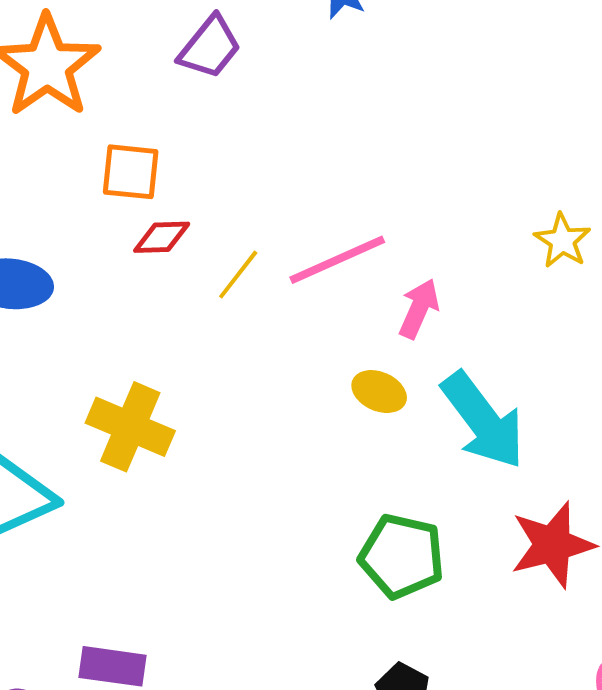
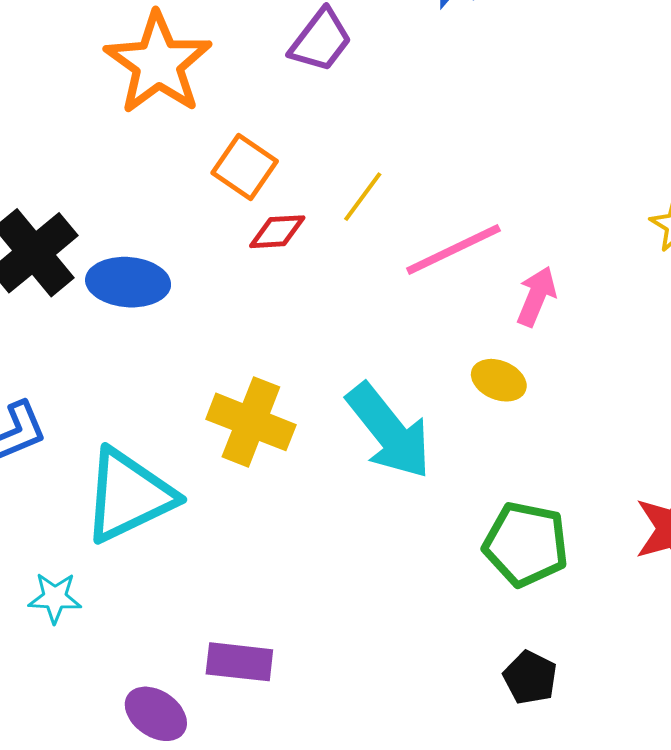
orange square: (131, 172) -> (245, 167), turned 30
yellow line: (238, 275) -> (363, 197), moved
cyan arrow: (483, 420) -> (389, 431), moved

